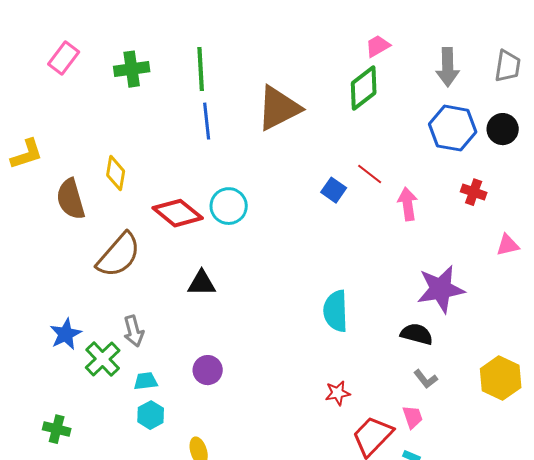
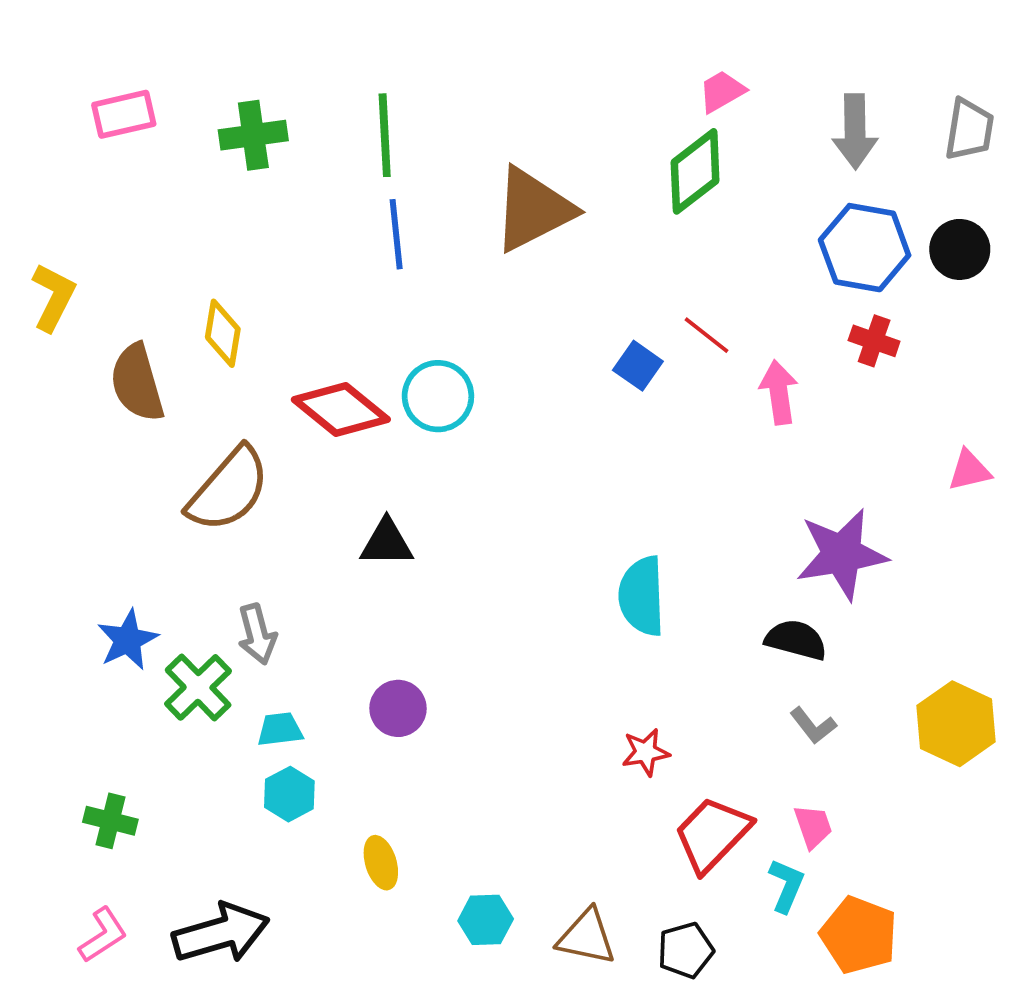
pink rectangle: (64, 58) -> (124, 114), turned 40
yellow L-shape: (27, 154) -> (53, 297), turned -45
red cross: (474, 192) -> (874, 341), moved
pink trapezoid: (413, 417) -> (813, 826), moved

